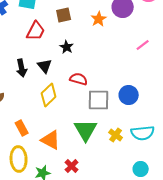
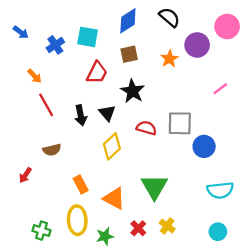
black star: (67, 47) -> (133, 91), size x1.5
gray square: (99, 100) -> (180, 123), moved
yellow cross: (116, 135) -> (167, 226), moved

